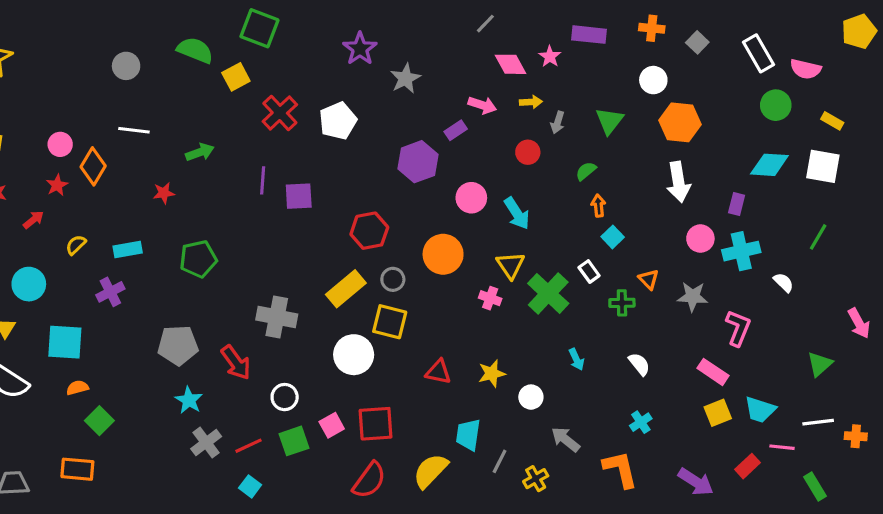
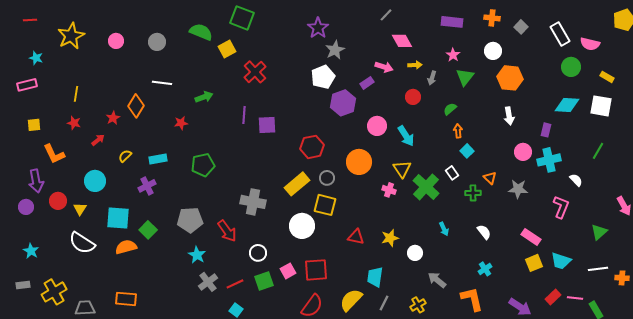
purple star: (360, 49) -> (318, 28), moved
pink star: (550, 56) -> (453, 55), moved
white pentagon: (338, 121) -> (323, 77), moved
pink circle: (60, 144) -> (116, 41), moved
white arrow: (678, 182) -> (509, 116), size x0.7
pink L-shape: (738, 328) -> (561, 207), moved
orange semicircle: (77, 388) -> (126, 247), size x1.5
green square: (99, 421) -> (148, 230), moved
pink line: (782, 447) -> (575, 298), moved
gray line: (500, 461) -> (384, 303), moved

